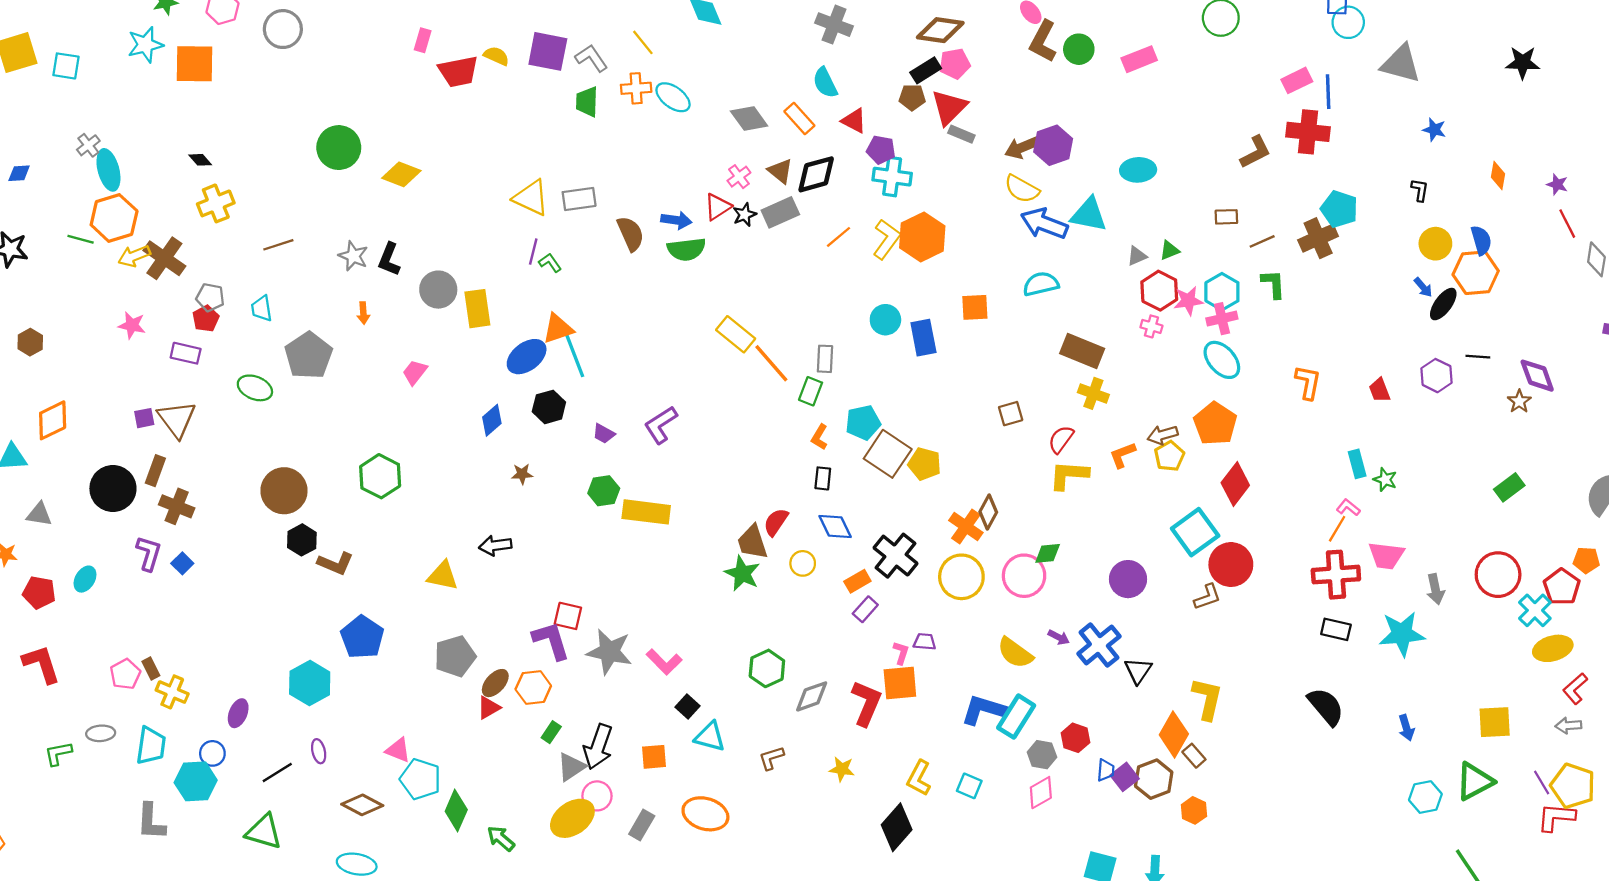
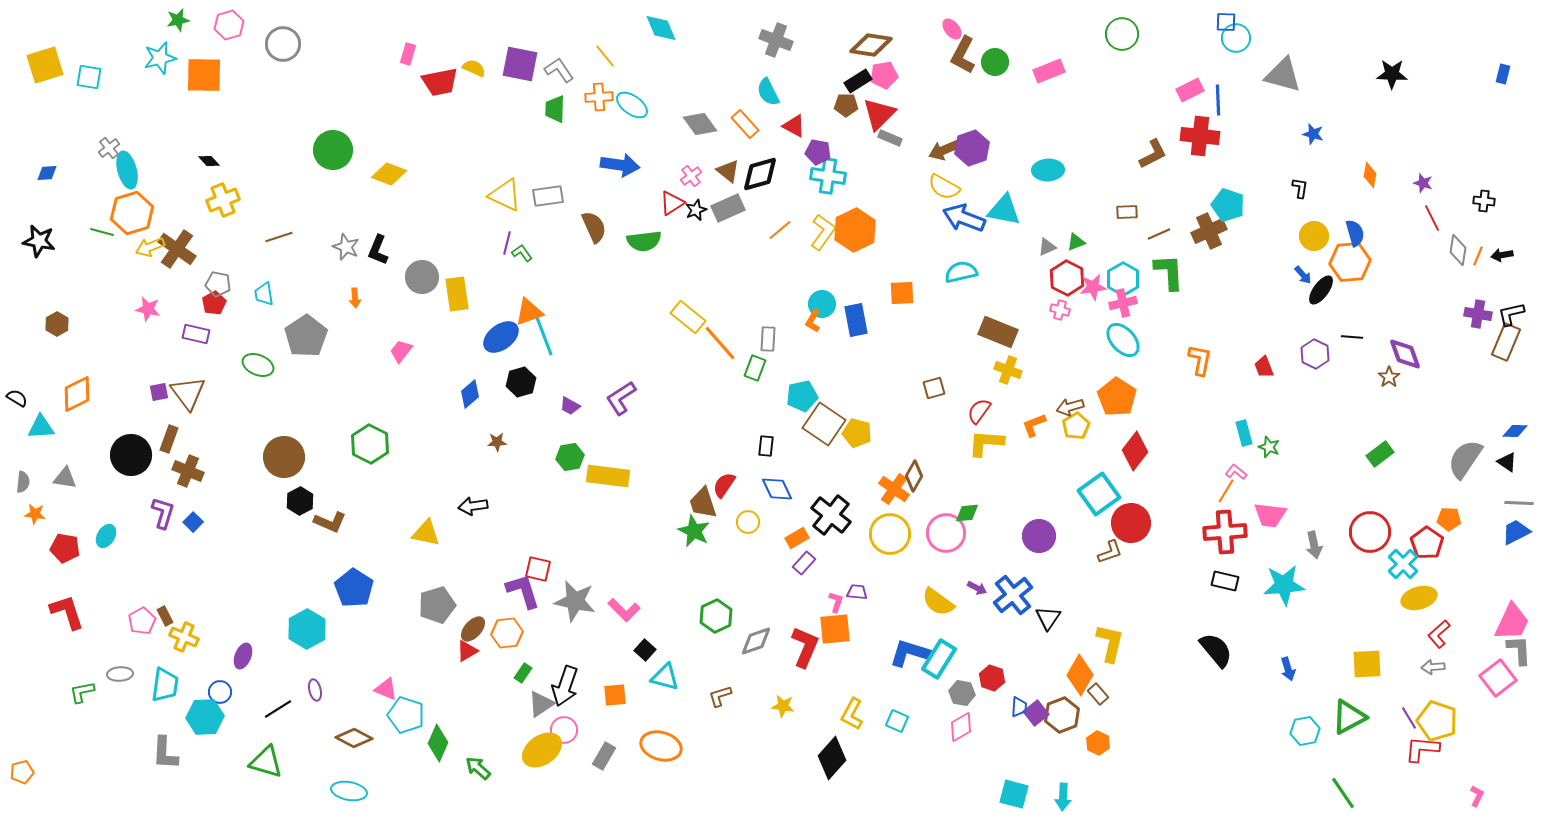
blue arrow: (676, 220) -> (620, 165), moved, size x1.4
green L-shape: (1273, 284) -> (1169, 272), size x1.4
orange L-shape: (819, 437) -> (813, 321), moved

